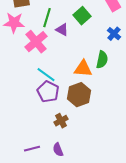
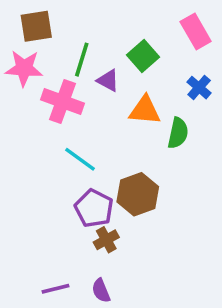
pink cross: (36, 42) -> (63, 102), turned -30
orange triangle: (83, 69) -> (145, 110), moved
purple pentagon: (48, 92) -> (94, 208), moved

